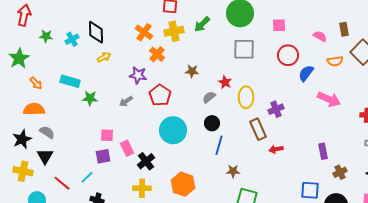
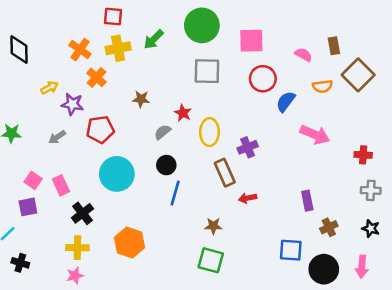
pink square: (279, 25) -> (251, 41), size x1.5
yellow arrow: (104, 57) -> (50, 88), moved
red pentagon: (160, 95) -> (100, 130), turned 30
pink square: (107, 135) -> (33, 180), turned 32
pink rectangle: (127, 148) -> (61, 185), moved
brown star: (233, 171) -> (213, 226), moved

